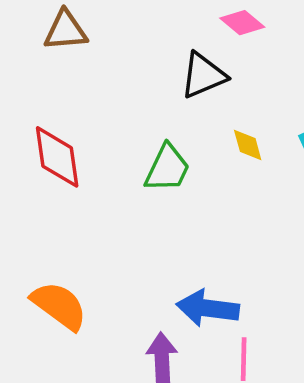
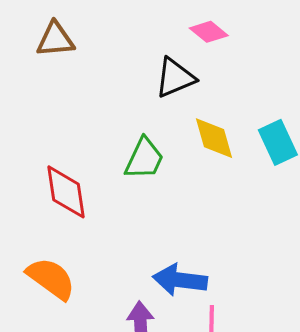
yellow diamond: (248, 145) -> (214, 138), size x1.5
red diamond: (57, 157) -> (66, 192), moved

